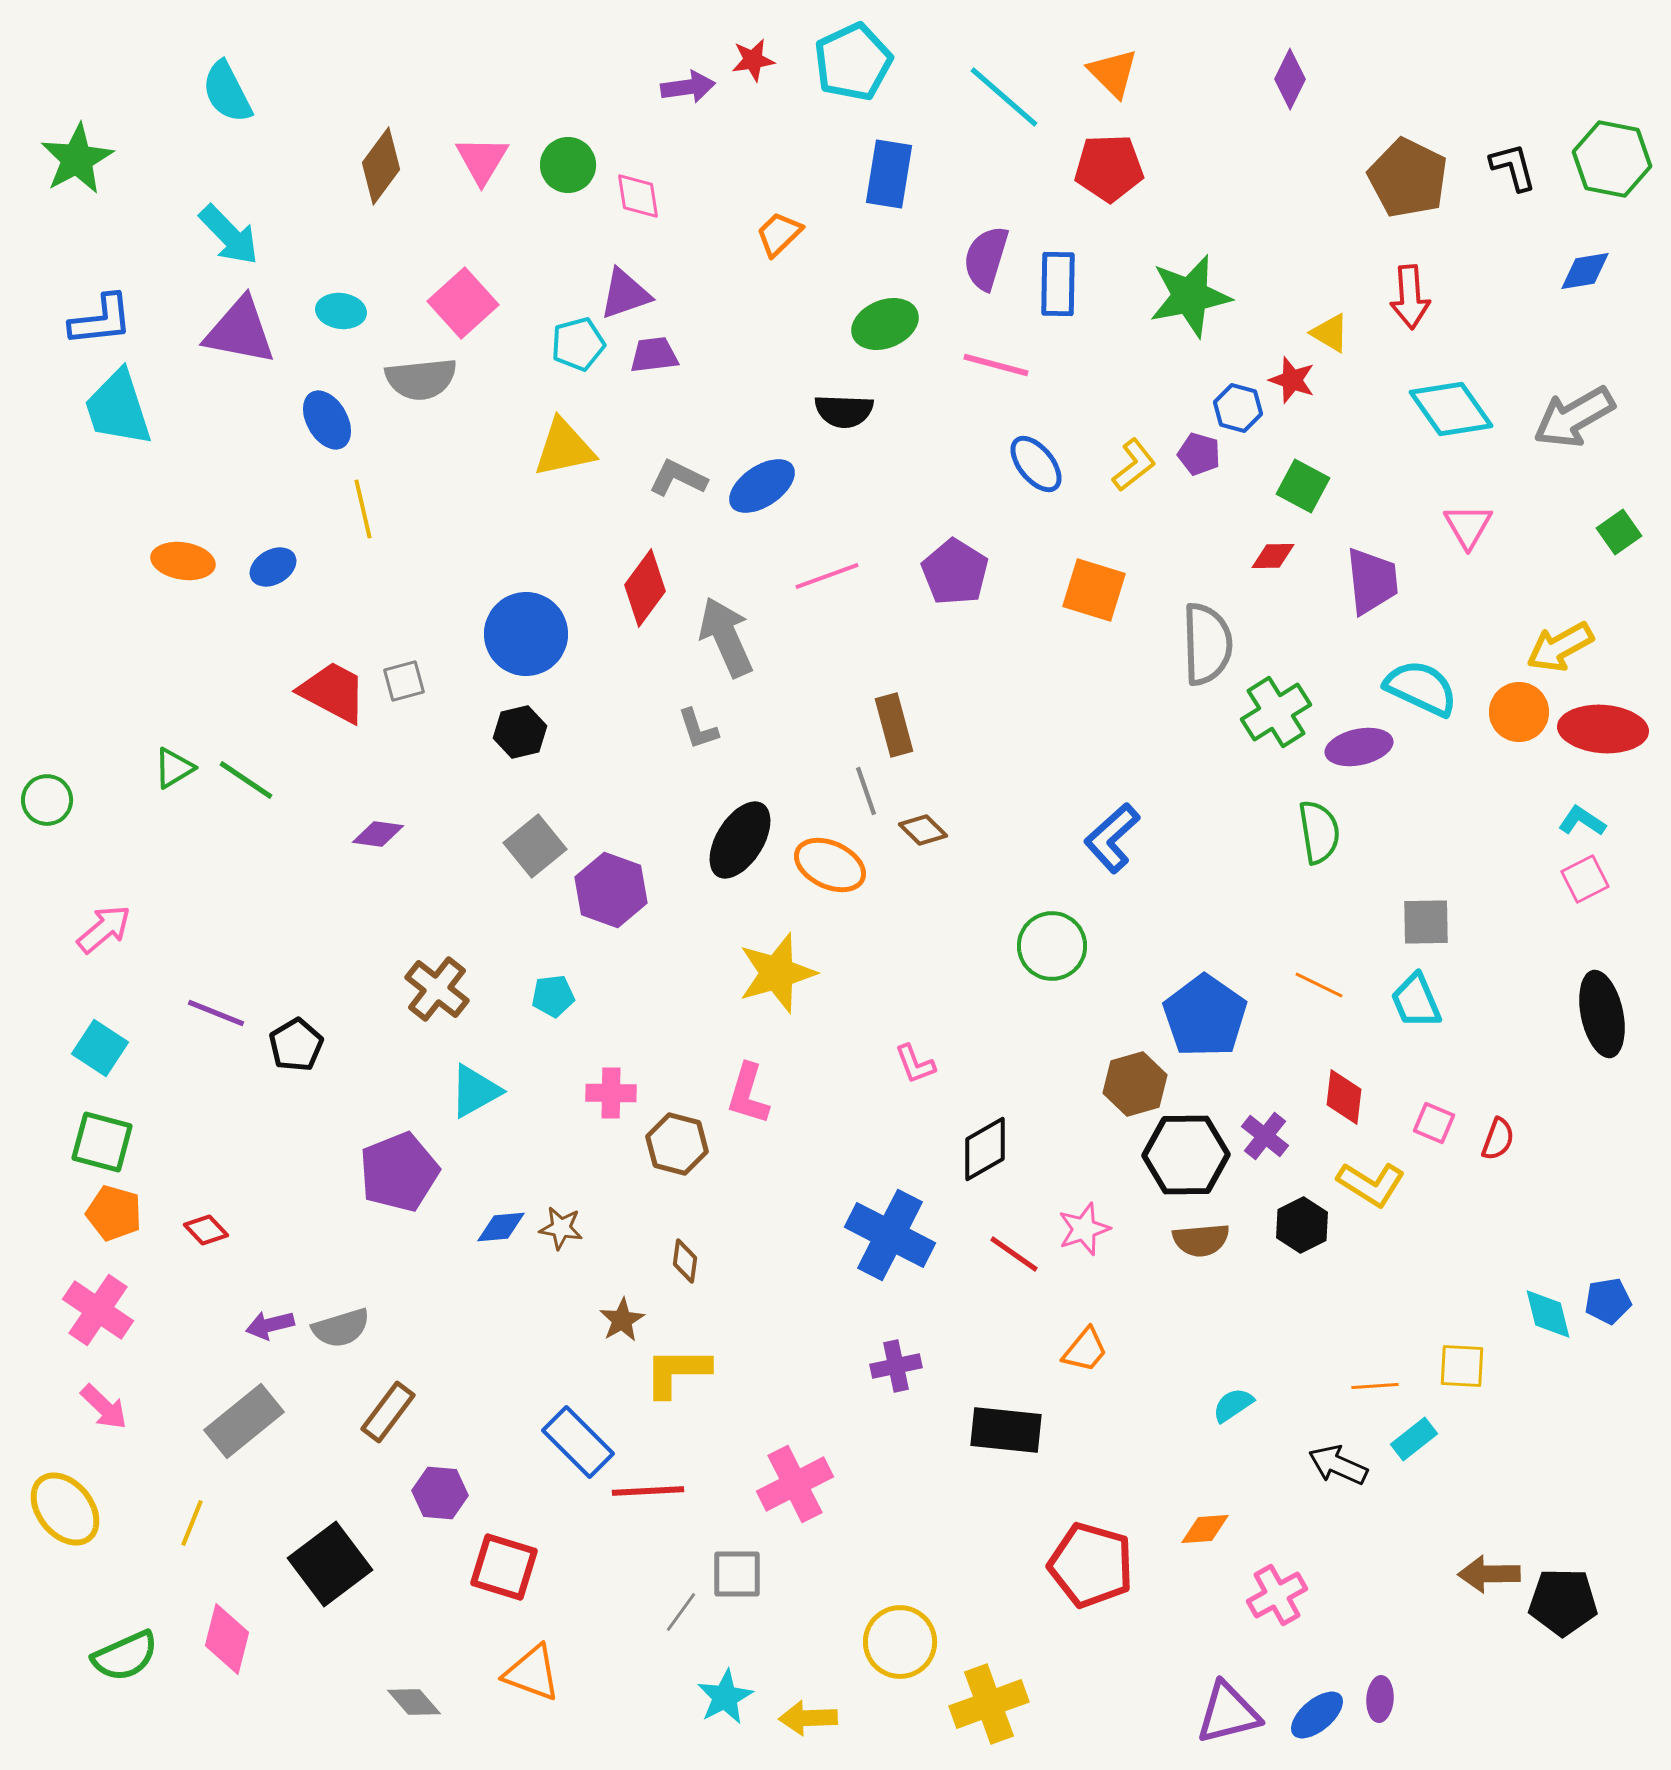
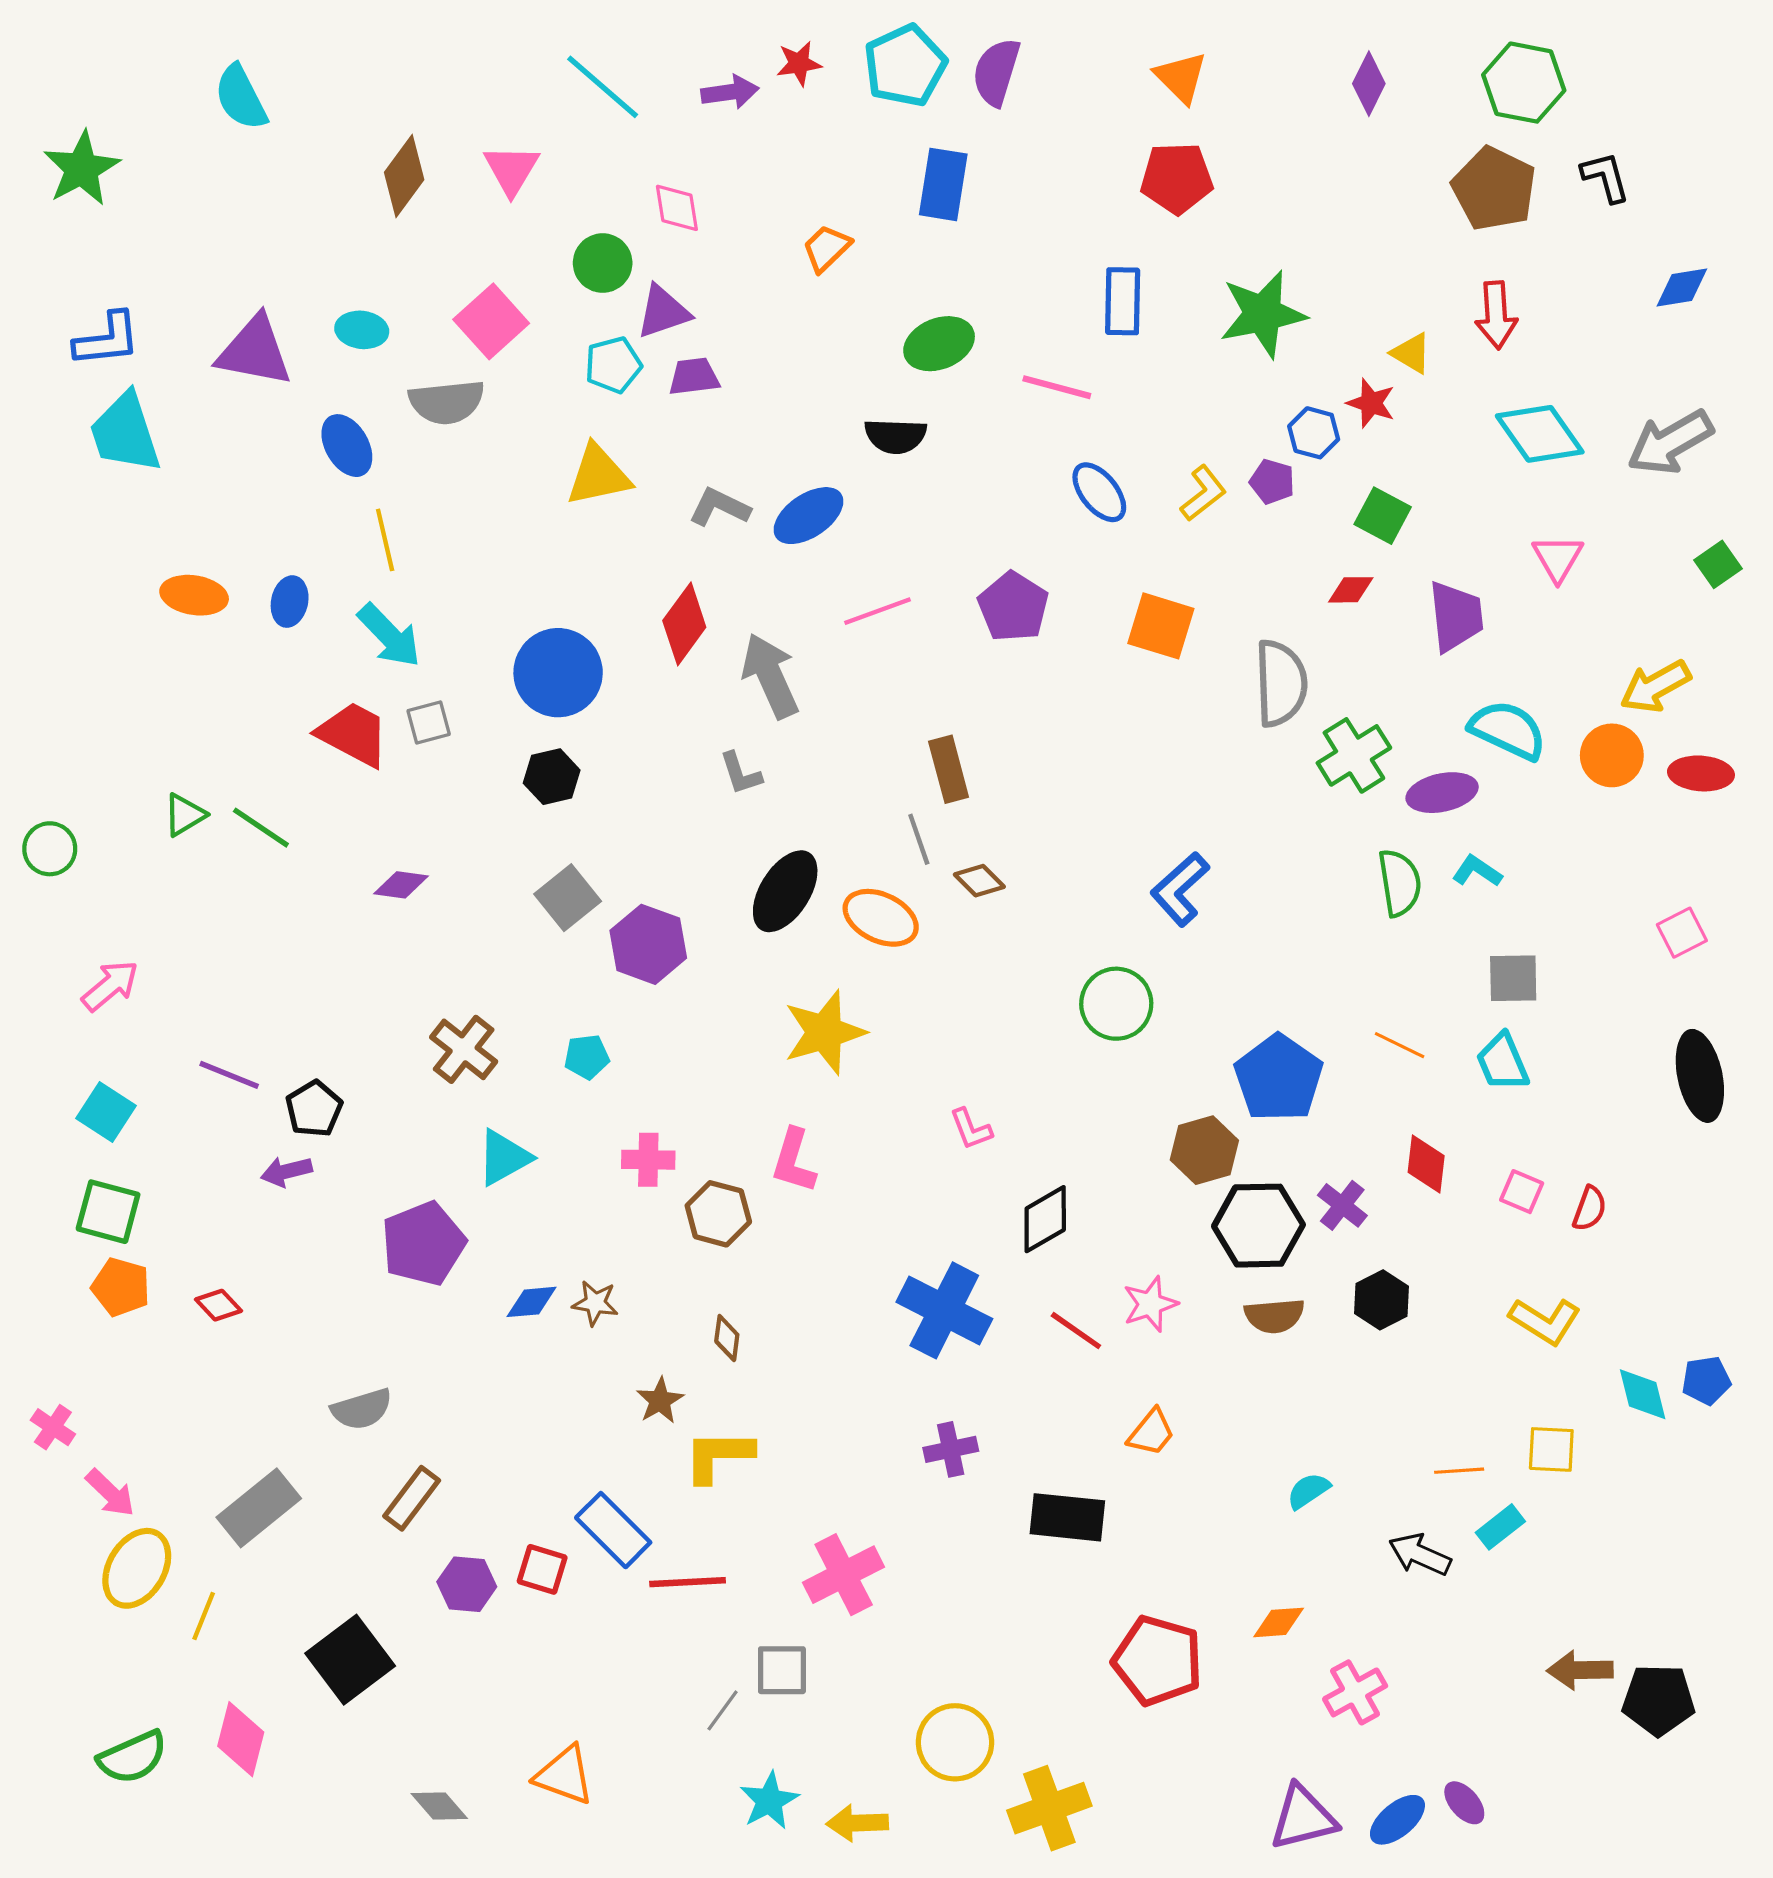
cyan line: (1004, 97) -> (603, 87), moved
green hexagon: (1612, 159) -> (1524, 83), moved
green circle: (568, 165) -> (603, 263), moved
cyan arrow: (229, 235) -> (389, 635), moved
purple semicircle: (986, 258) -> (996, 72), moved
blue ellipse: (273, 567) -> (290, 602), turned -48
red ellipse: (1603, 729) -> (1701, 773), size x0.7
cyan L-shape: (1582, 821) -> (1477, 871), moved
yellow L-shape: (1371, 1184) -> (1545, 1321), moved
pink cross: (98, 1310) -> (53, 1427), moved, size x0.6
purple arrow: (270, 1325) -> (286, 1171), moved
yellow ellipse: (65, 1509) -> (137, 1568), moved, turned 70
red square: (504, 1567) -> (542, 1569), moved, size x0.7
purple ellipse: (1380, 1699) -> (1464, 1803), turned -45

